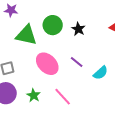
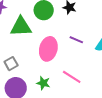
pink ellipse: (47, 64) -> (48, 49), turned 75

